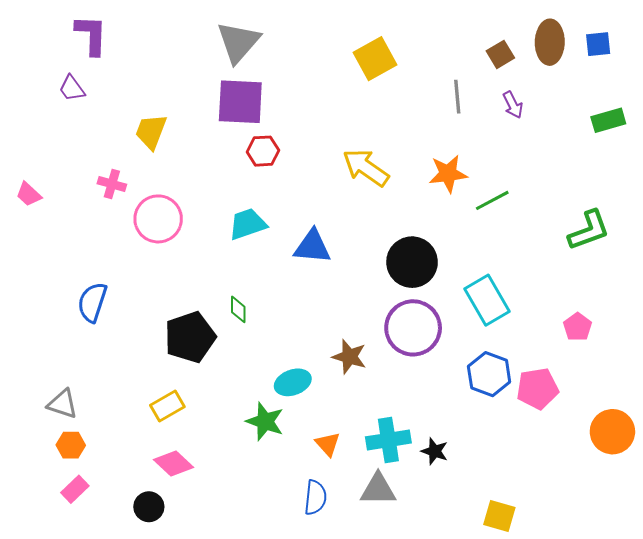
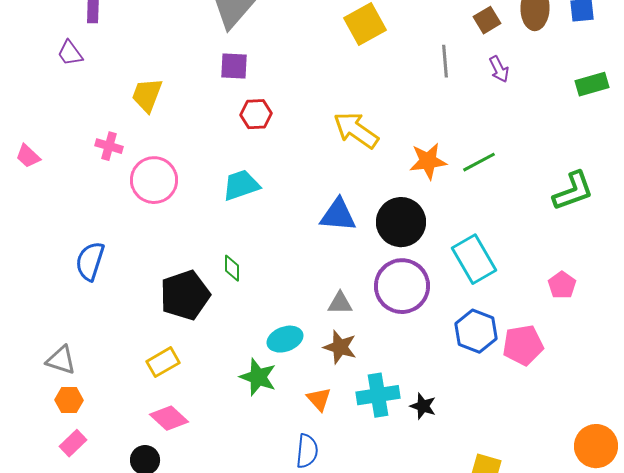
purple square: (240, 102) -> (234, 66), size x0.6
orange star: (448, 174) -> (428, 161), moved
blue triangle: (312, 247) -> (338, 215), moved
brown star: (349, 357) -> (340, 347), moved
orange circle: (612, 432) -> (596, 446), moved
gray triangle: (378, 489) -> (340, 303), moved, size x0.7

